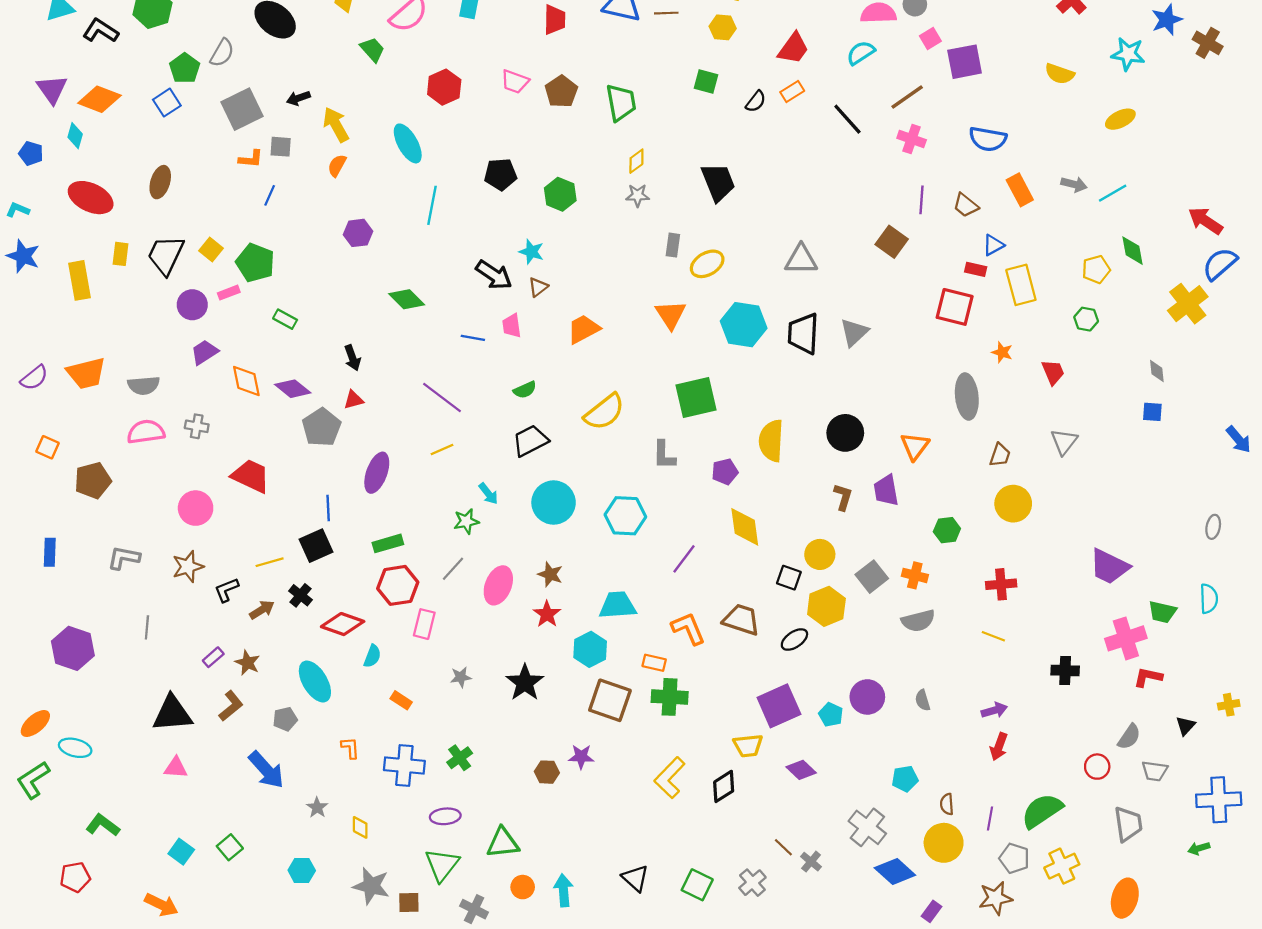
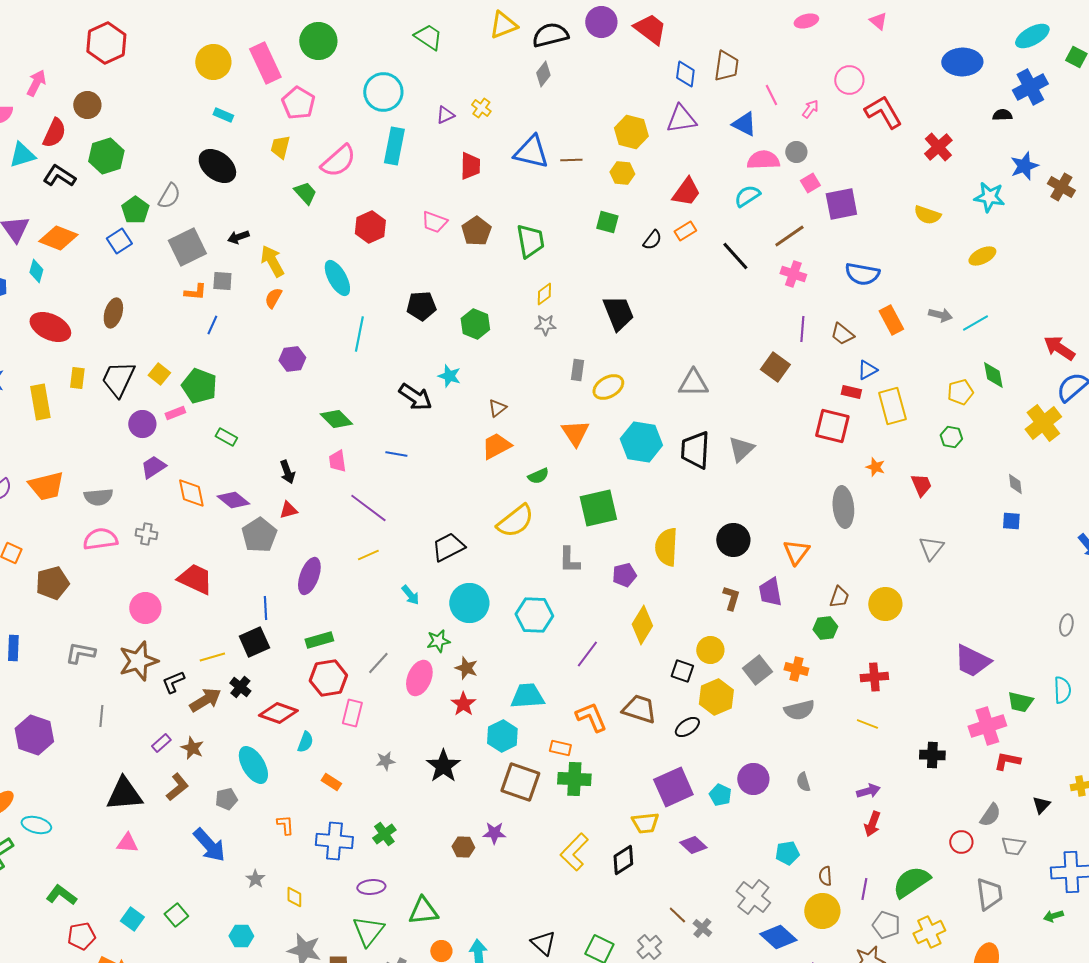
brown triangle: (538, 287) -> (497, 408), moved
pink trapezoid: (512, 326) -> (337, 461), moved
green semicircle: (525, 390) -> (538, 476), moved
brown trapezoid: (1000, 455) -> (839, 597), moved
green star: (466, 521) -> (438, 641), moved
yellow diamond: (745, 527) -> (642, 625), turned 39
brown star: (188, 567) -> (138, 661), size x1.4
brown arrow: (262, 610) -> (205, 700), size x1.4
red pentagon: (75, 877) -> (81, 936), moved

